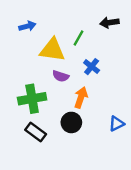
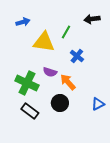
purple semicircle: (61, 76) -> (50, 72), moved
orange arrow: (81, 97) -> (68, 82), turned -60
green cross: (32, 99) -> (27, 83), turned 35

